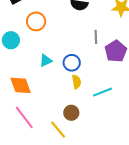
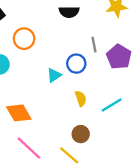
cyan triangle: (46, 61) -> (54, 75), moved
blue circle: (72, 63) -> (76, 64), moved

